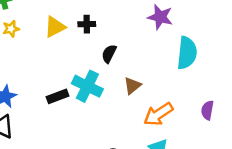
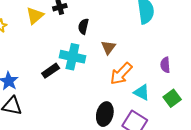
purple semicircle: (207, 110) -> (165, 65), moved
orange arrow: (158, 114) -> (121, 74), moved

